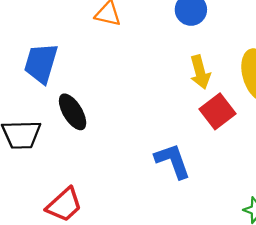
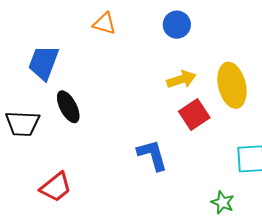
yellow arrow: (200, 72) -> (181, 79), turned -96

